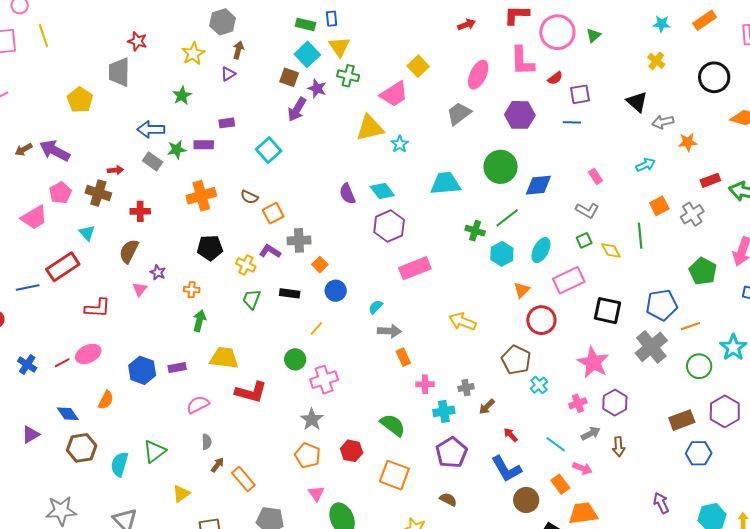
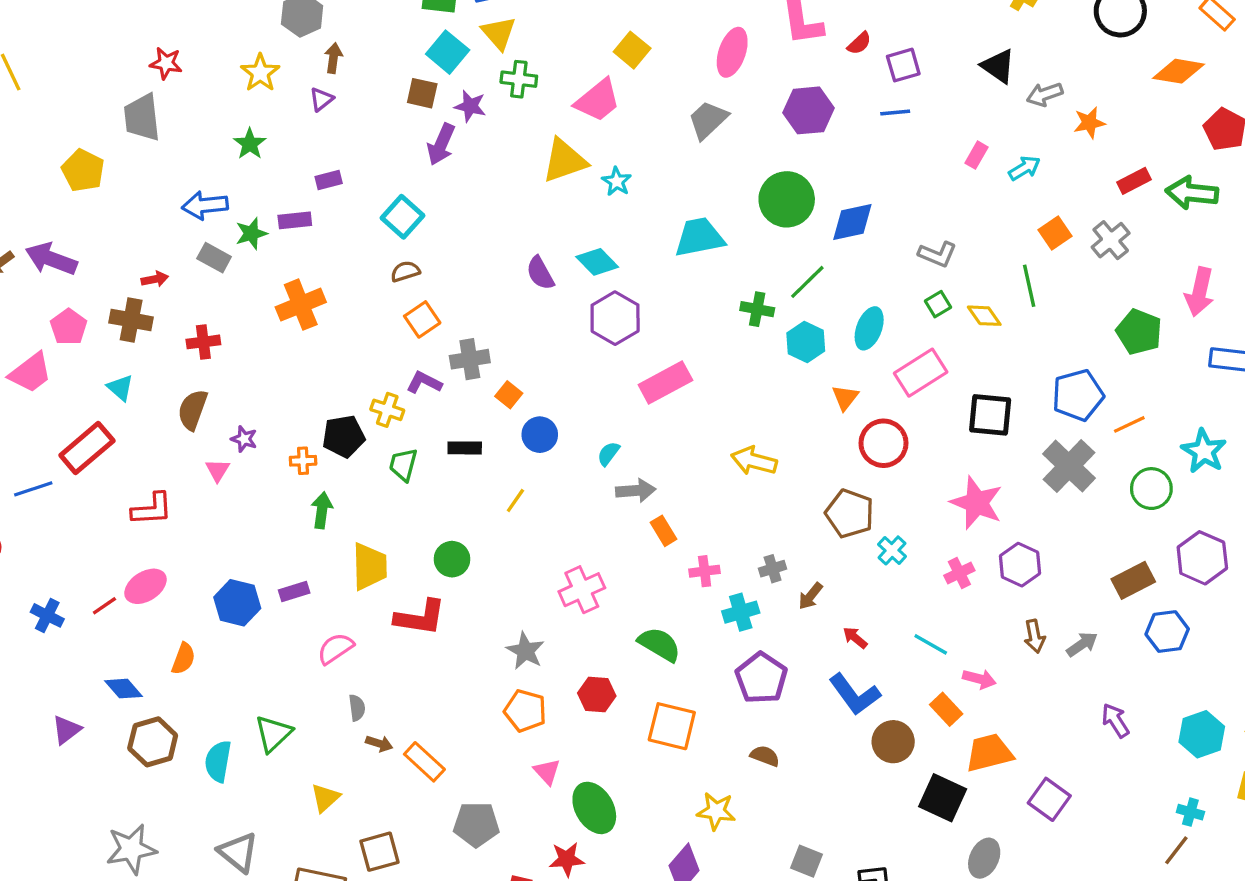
pink rectangle: (595, 176) -> (976, 155), moved, turned 70
brown semicircle: (249, 197) -> (405, 271), moved, turned 144
black pentagon: (210, 248) -> (344, 436), moved
yellow trapezoid: (224, 358) -> (370, 567), turned 88
green circle: (295, 359) -> (452, 559), moved
pink cross: (324, 380) -> (582, 590), moved
gray arrow: (591, 433) -> (1082, 644), moved
brown arrow: (217, 465) -> (379, 744), turned 77

